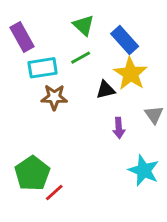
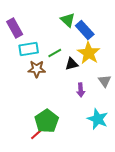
green triangle: (84, 25) -> (68, 20), moved
green line: (81, 58) -> (55, 53), moved
green pentagon: (32, 173) -> (47, 121), moved

